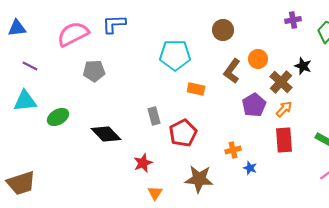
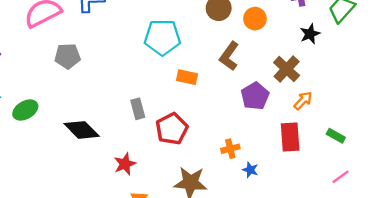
orange circle: (258, 59) -> (255, 19), moved
black star: (303, 66) -> (310, 34), moved, turned 30
orange arrow: (284, 109) -> (303, 101), moved

